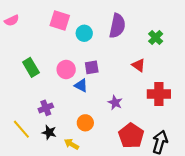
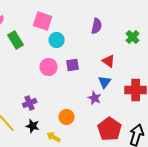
purple semicircle: (117, 26) -> (97, 26), size x0.7
cyan circle: (84, 33) -> (57, 40), moved
red triangle: (139, 65) -> (109, 61), moved
green rectangle: (31, 67) -> (16, 40), moved
blue triangle: (81, 85) -> (105, 82), moved, turned 40

